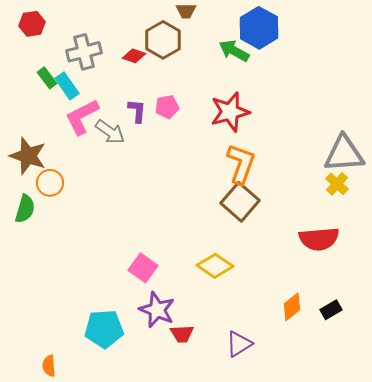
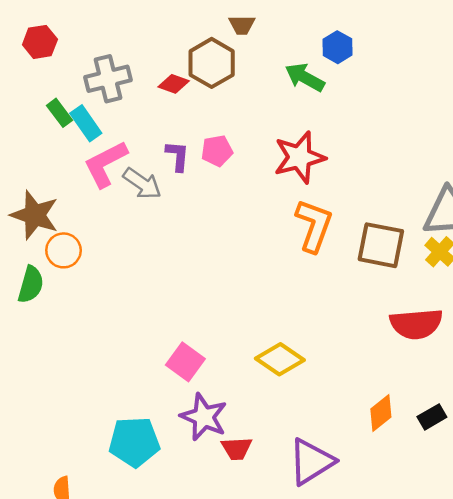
blue hexagon: (259, 28) -> (338, 47), size x0.6
brown square: (240, 202) -> (381, 245), moved, turned -30
purple triangle: (239, 344) -> (311, 462), size x1.4

